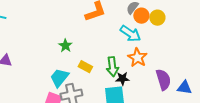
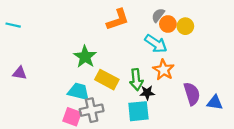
green star: (65, 46) -> (85, 57), size x1.5
yellow rectangle: (85, 67) -> (107, 80), size x1.5
cyan trapezoid: (59, 78) -> (78, 92), turned 65

